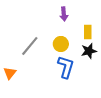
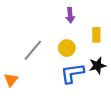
black star: (89, 51) -> (97, 66), moved
blue L-shape: (66, 67) -> (72, 73), turned -115

